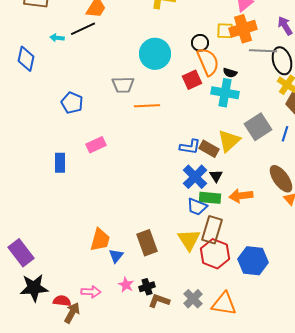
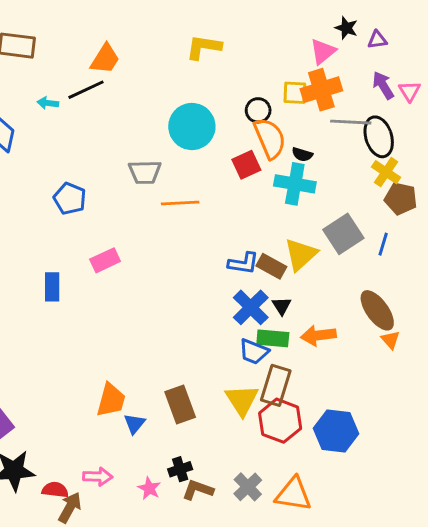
pink star: (126, 285) -> (149, 488), moved

